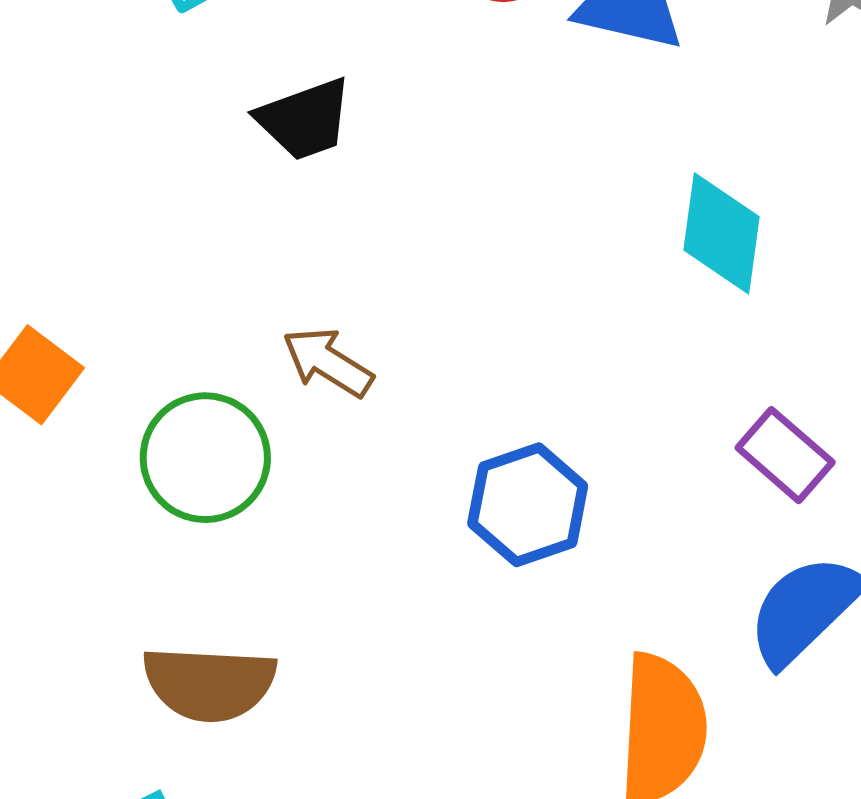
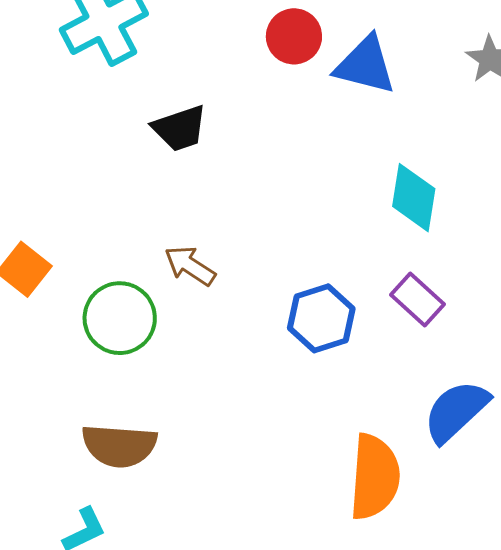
purple rectangle: (785, 455) -> (417, 300), moved
blue hexagon: (528, 505) -> (321, 318), moved

